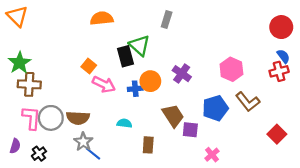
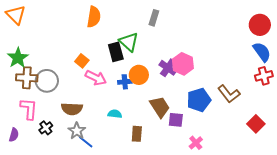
orange semicircle: (102, 18) -> (94, 17), turned 105
blue semicircle: (283, 56) -> (262, 52), size x1.5
pink hexagon: (231, 69) -> (183, 64), moved
red cross: (279, 71) -> (264, 76), moved
gray circle: (51, 118) -> (47, 81), moved
black cross: (39, 154) -> (46, 128), moved

